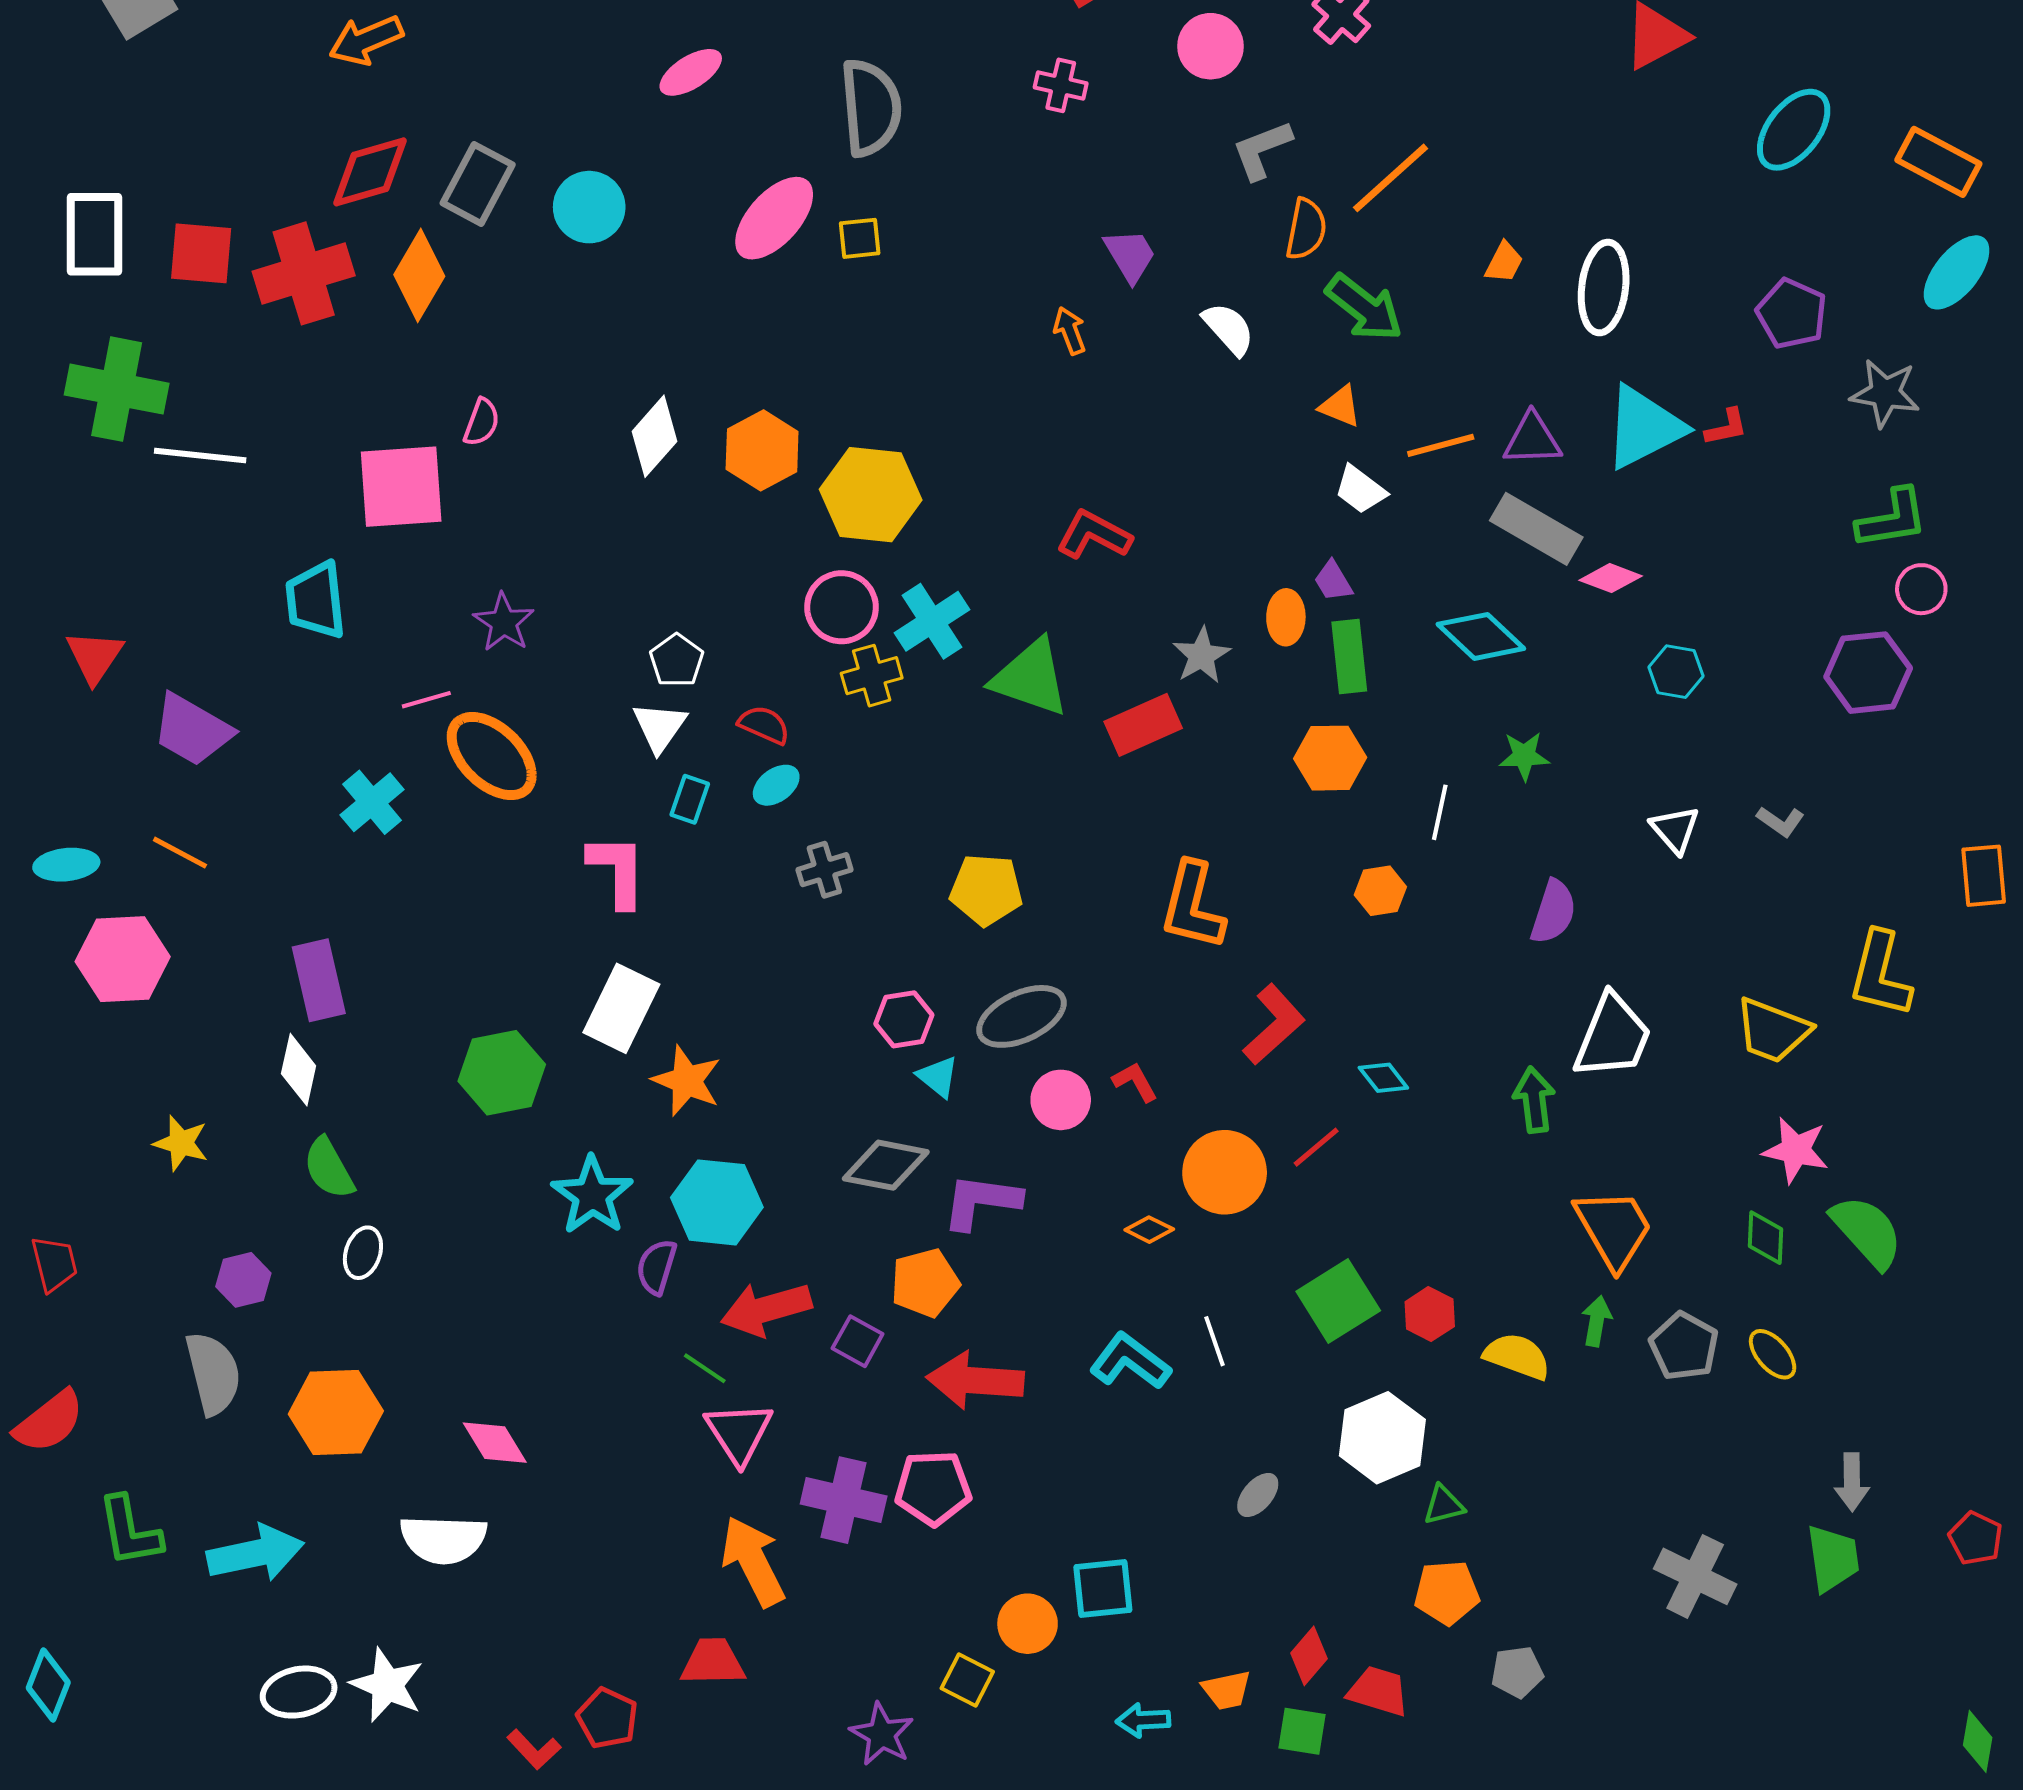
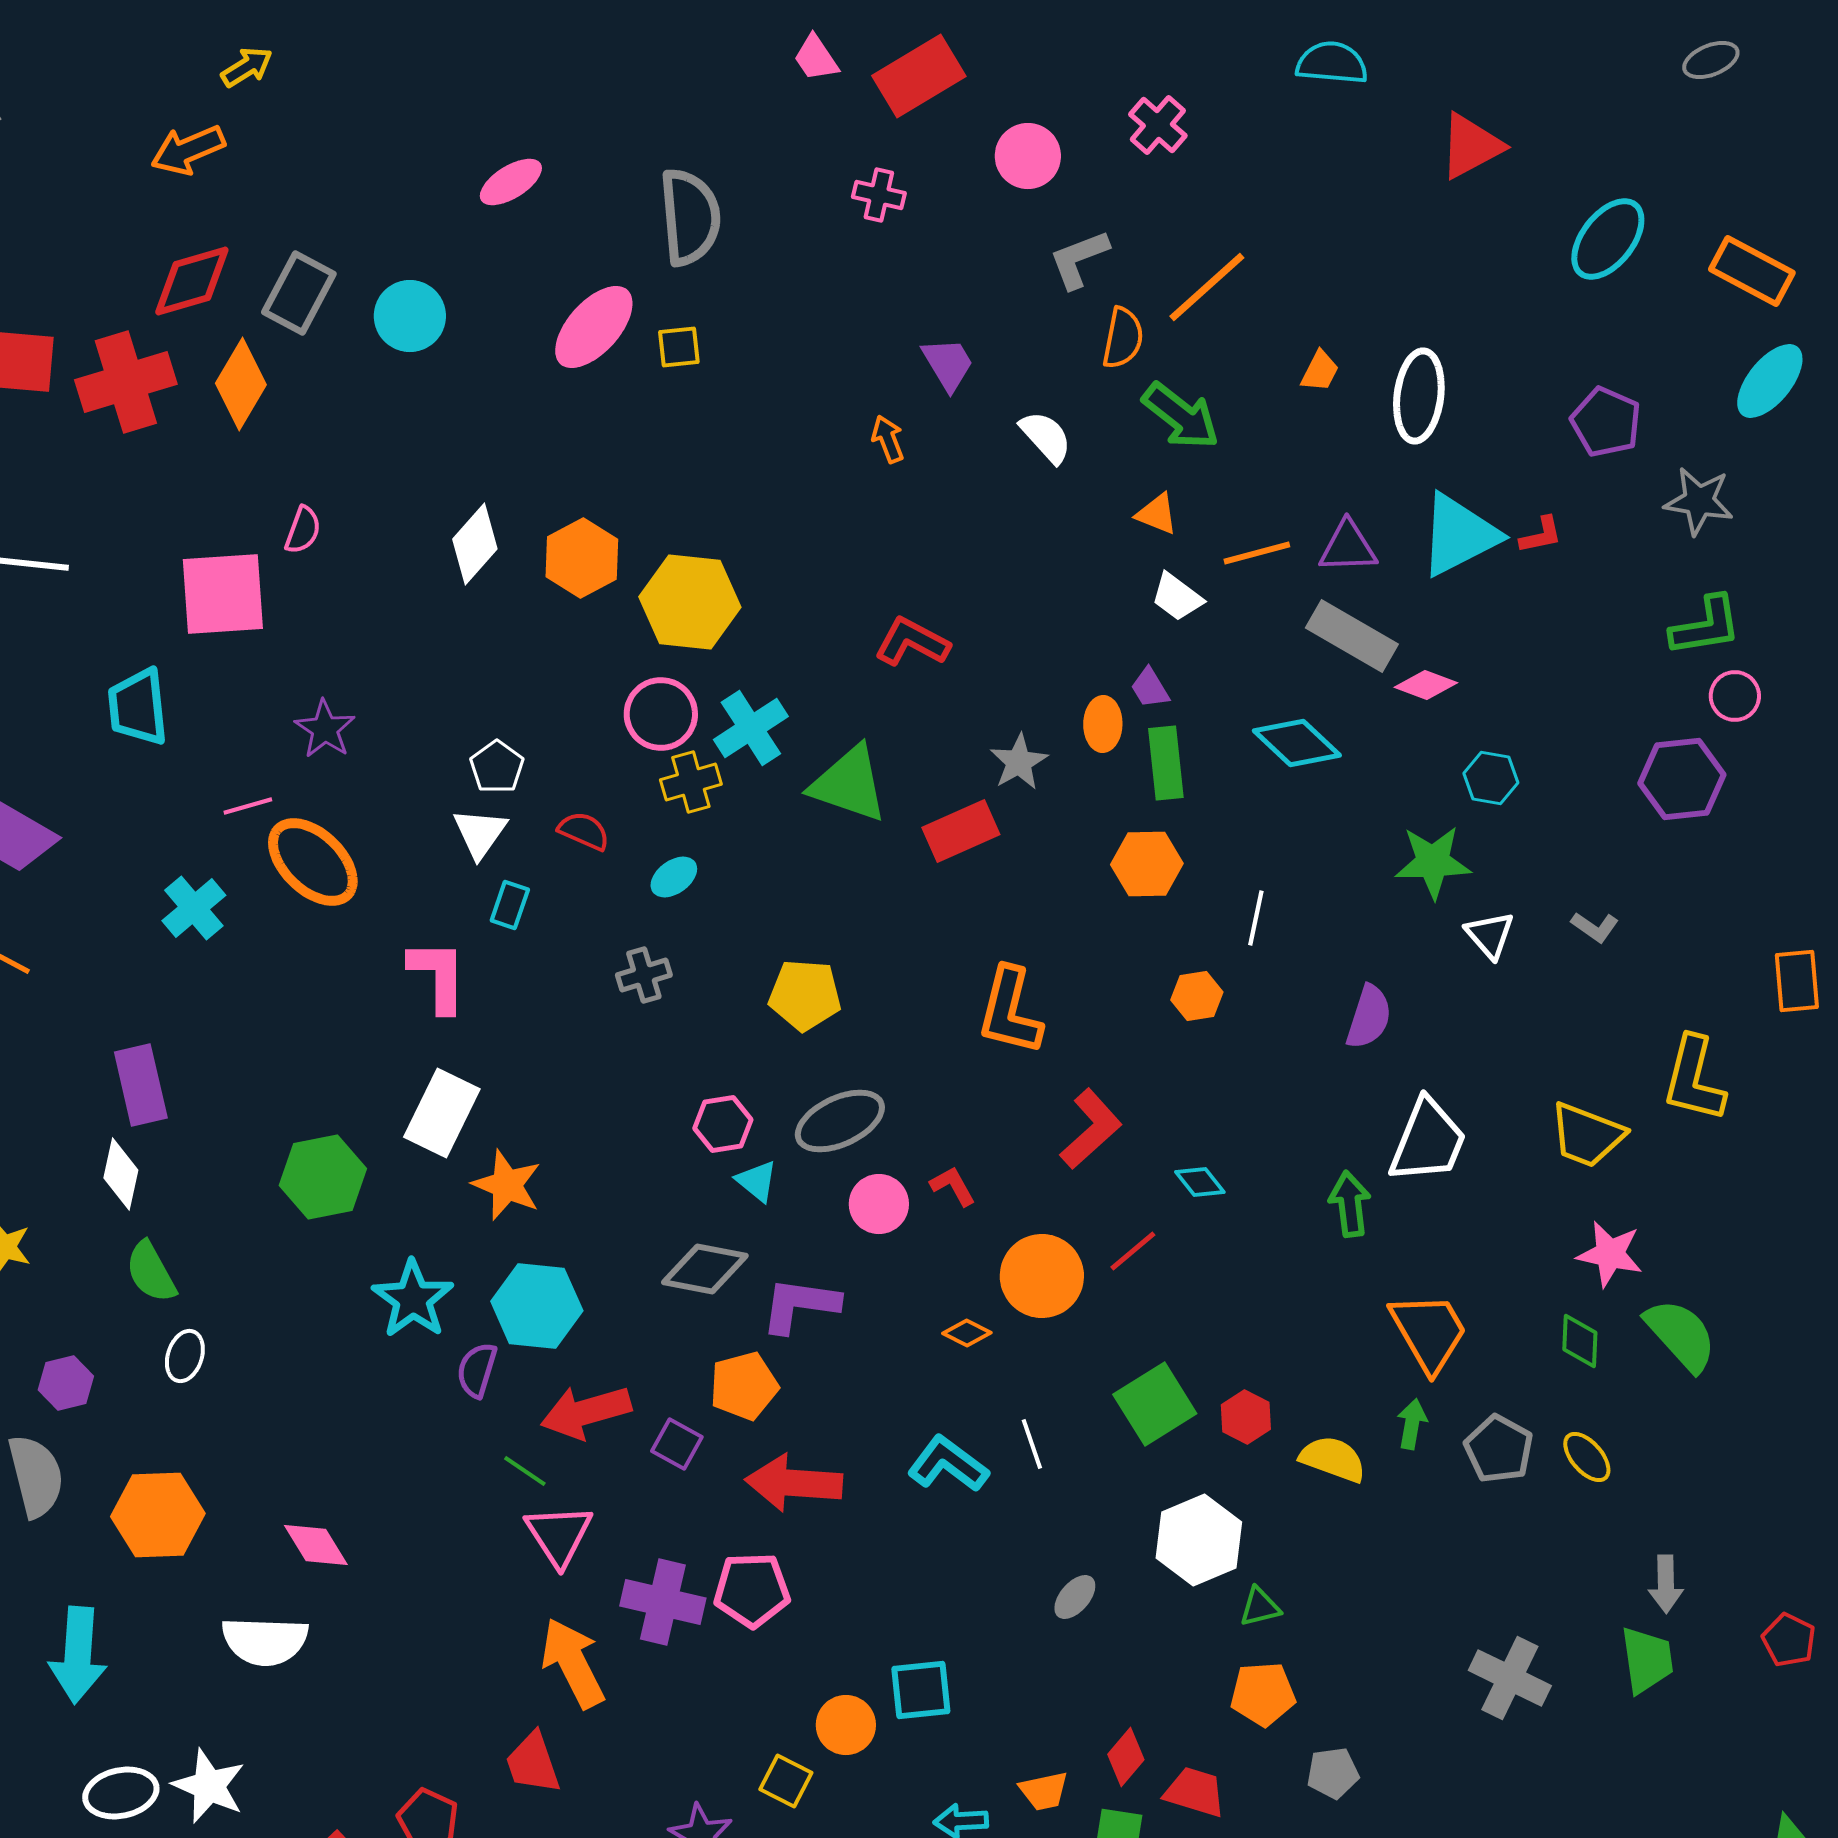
green star: (1524, 756) -> (1433, 862), moved, size x1.5
cyan ellipse: (776, 785) -> (674, 877), moved
cyan arrow: (255, 1553) -> (78, 1655), turned 106
red trapezoid: (713, 1662) -> (533, 1763), turned -108

